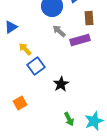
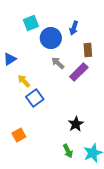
purple rectangle: (80, 40) -> (79, 72), turned -30
black star: (61, 84) -> (76, 124), moved

